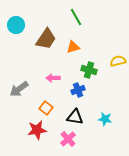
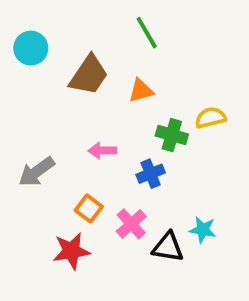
yellow semicircle: (118, 61) -> (210, 118), moved
black triangle: (75, 117) -> (168, 247), moved
pink cross: (68, 139) -> (131, 224), moved

